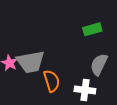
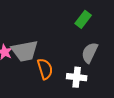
green rectangle: (92, 29) -> (83, 19), turned -36

